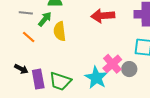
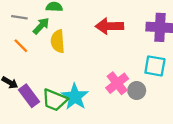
cyan star: (96, 78) -> (75, 97), moved
purple rectangle: (38, 79) -> (29, 96), turned -30

